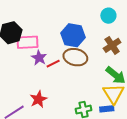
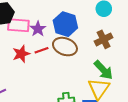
purple star: (39, 58) -> (38, 29), moved
red star: (38, 99) -> (21, 54), moved

